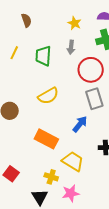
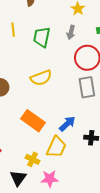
yellow line: (14, 53) -> (13, 30), turned -40
blue arrow: (80, 124) -> (67, 124), moved
yellow trapezoid: (73, 161) -> (56, 147), turned 75

